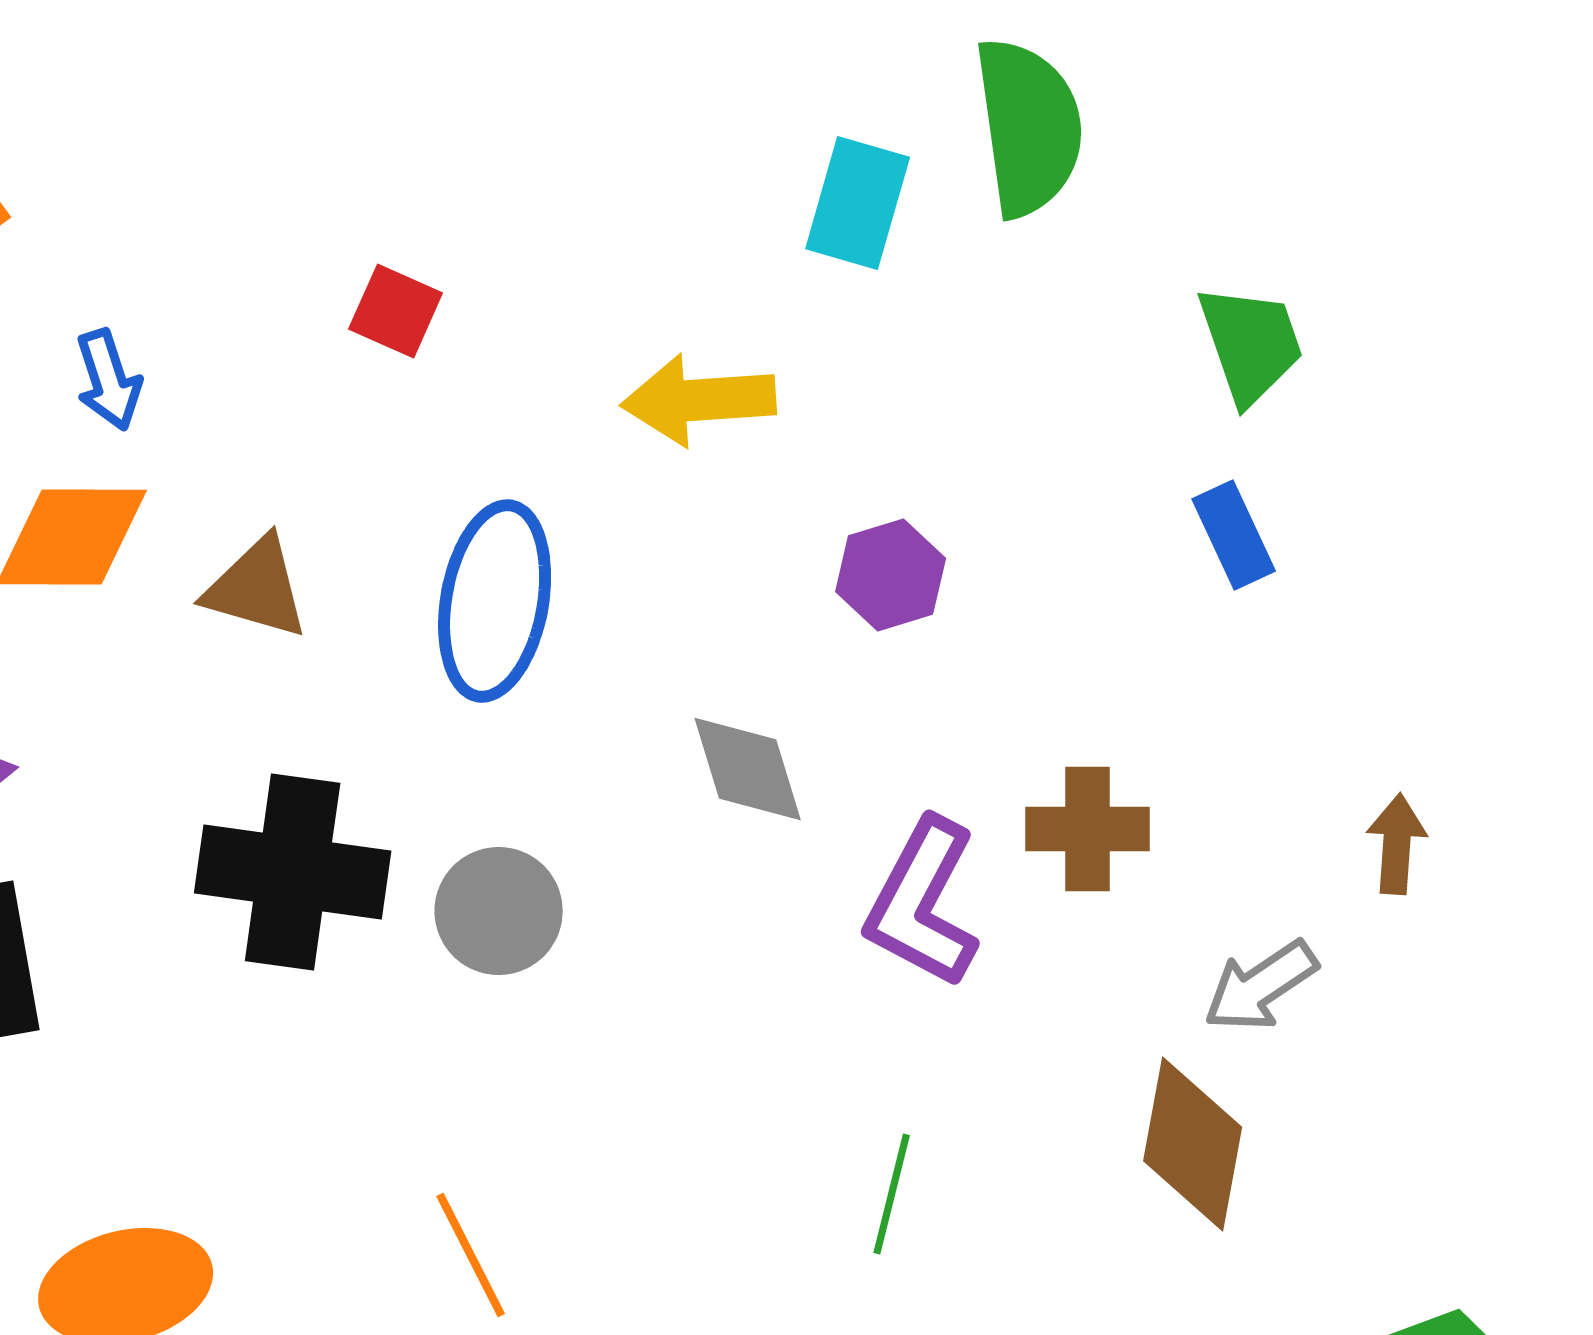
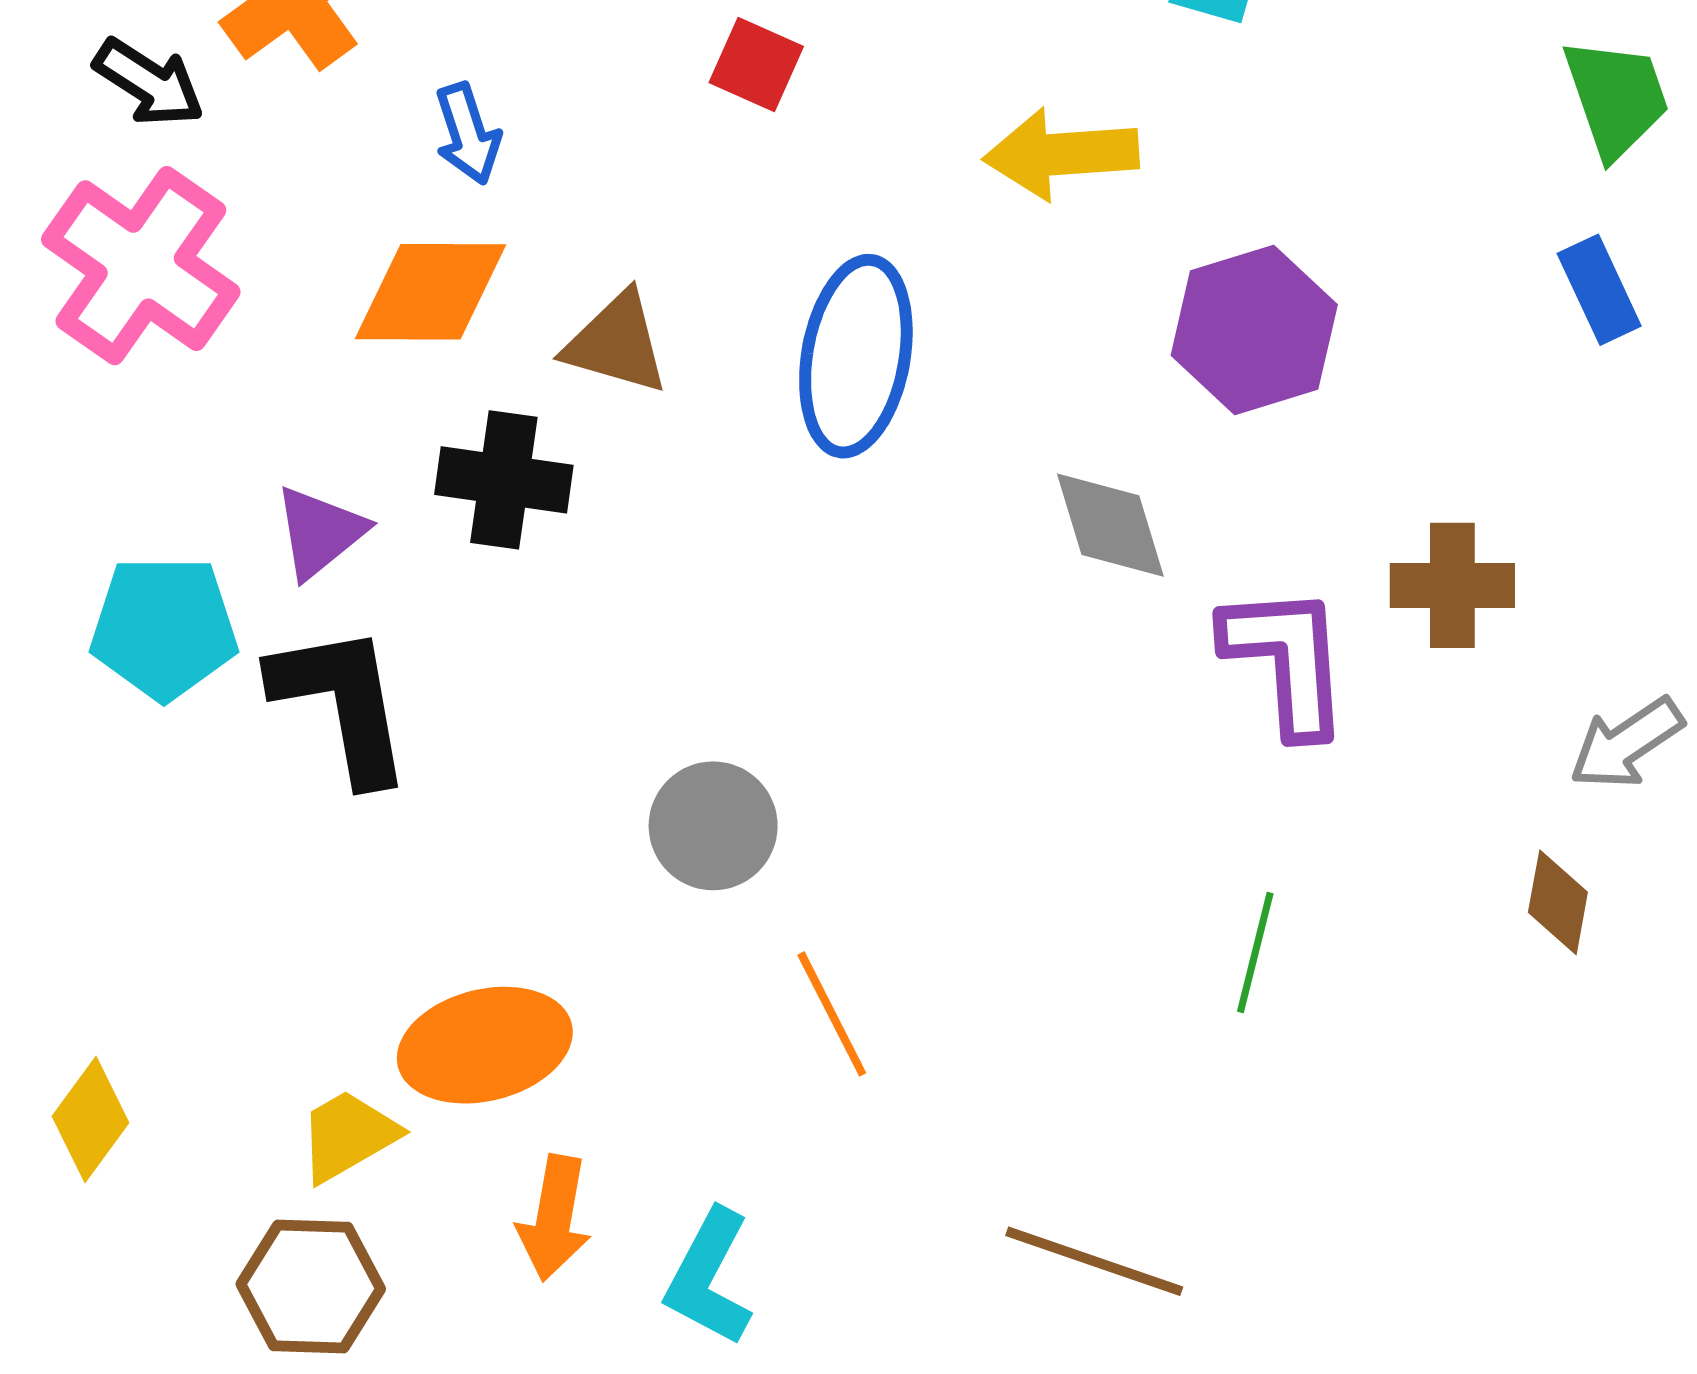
purple hexagon: (891, 575) -> (1254, 330), size x1.5
black cross: (293, 872) -> (504, 480), moved, size x0.7
purple L-shape: (923, 903) -> (1286, 660), turned 148
gray circle: (499, 911) -> (713, 826), moved
brown diamond: (1193, 1144) -> (1558, 902), size x0.6

